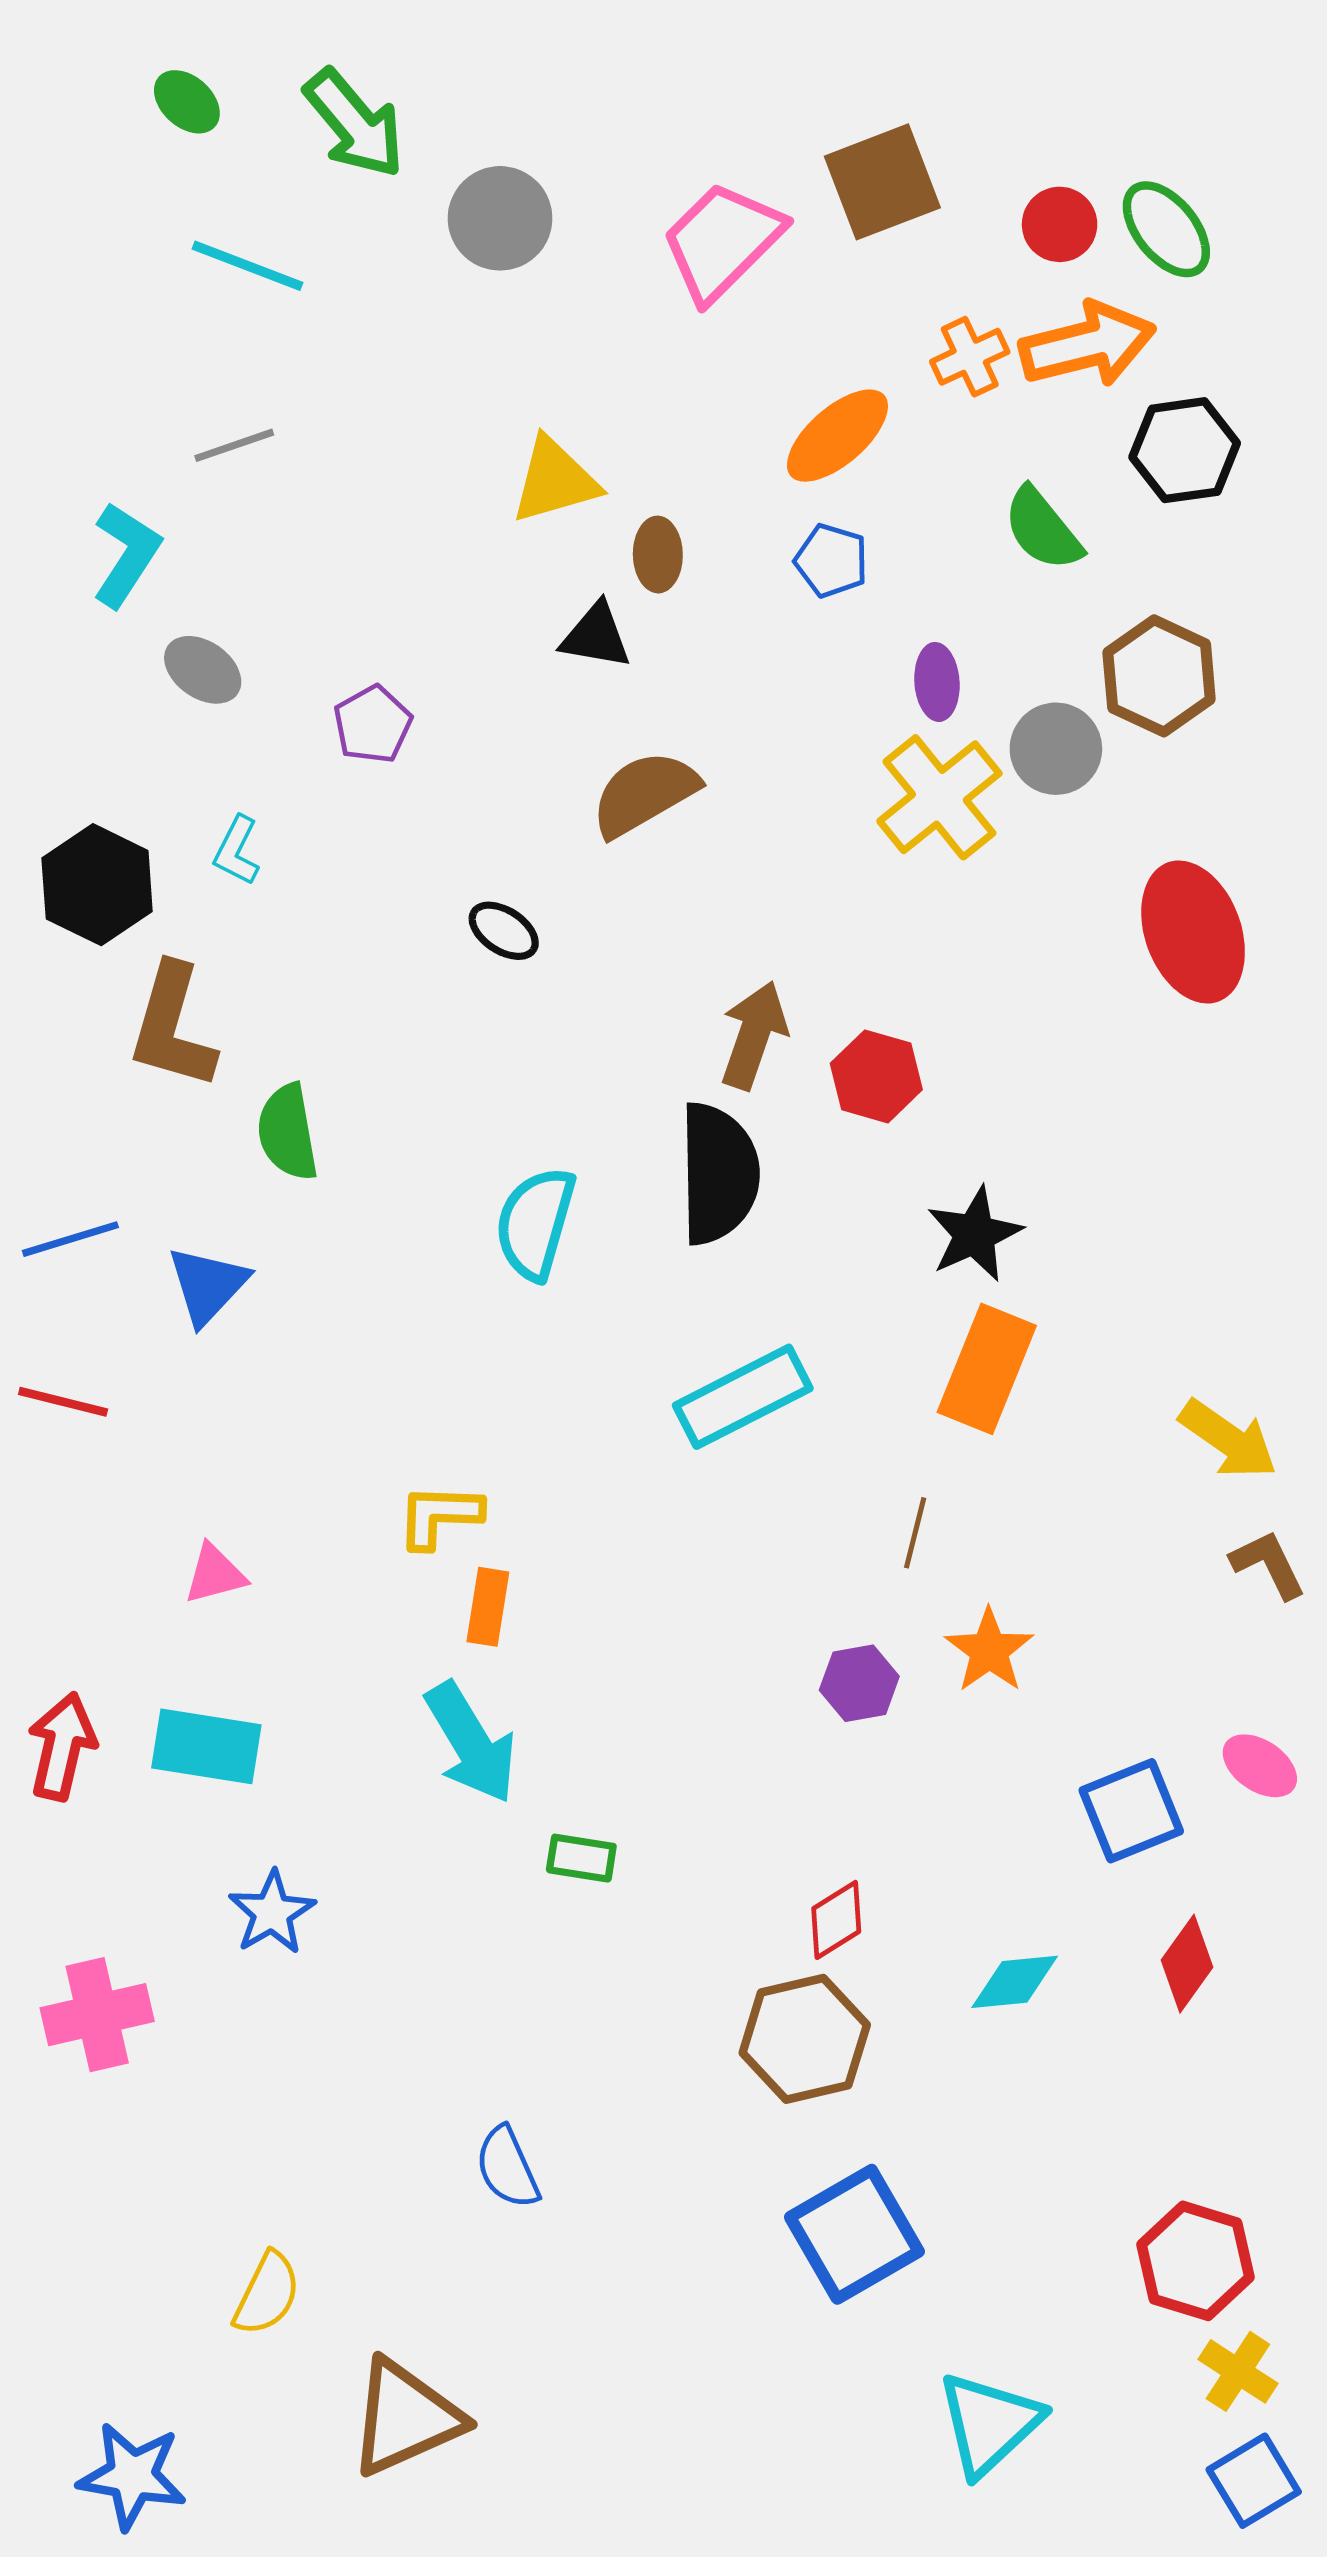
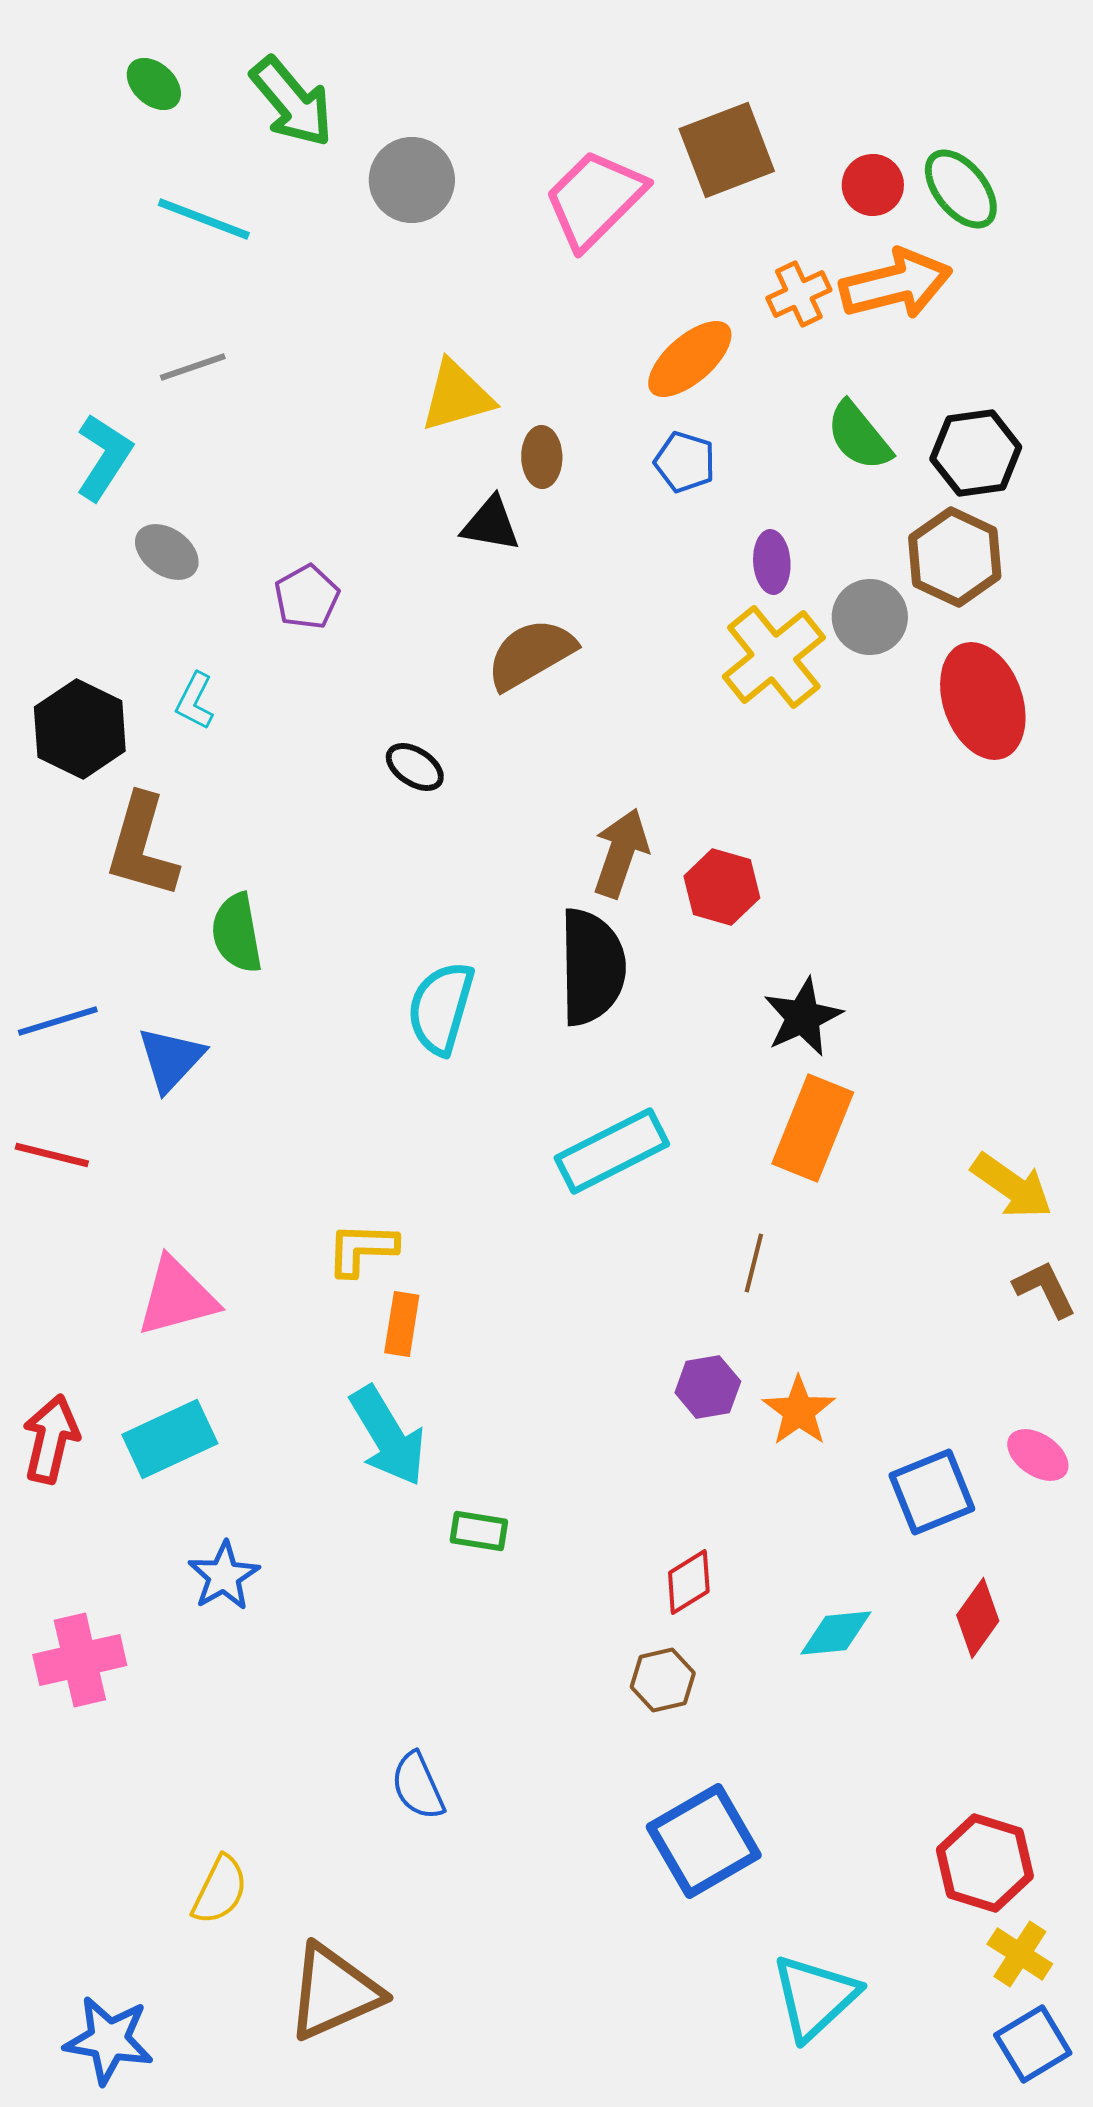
black hexagon: (1185, 450) -> (976, 453), moved
red ellipse: (1193, 932) -> (983, 701), moved
pink triangle: (215, 1574) -> (177, 1297), size x1.6
orange star: (989, 1650) -> (799, 1411), moved
cyan rectangle: (206, 1746) -> (170, 1439), turned -34
brown hexagon: (805, 2039) -> (663, 1680), size x0.6

